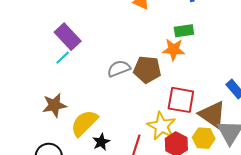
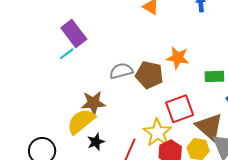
green rectangle: (184, 31) -> (214, 76), moved
red square: (181, 100) -> (180, 109), turned -36
brown star: (54, 105) -> (93, 103), moved

